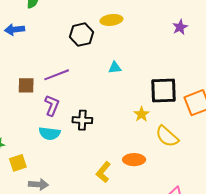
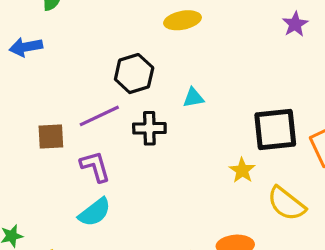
black hexagon: (81, 35) -> (134, 74), moved
purple L-shape: (52, 105) -> (95, 166), turned -35
black cross: (82, 120) -> (149, 128), moved
cyan semicircle: (50, 133) -> (95, 212), turned -40

